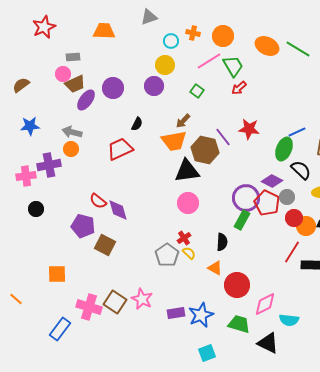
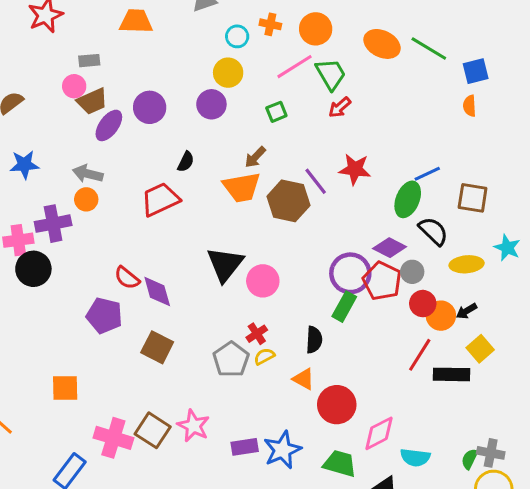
green square: (197, 91) -> (276, 112), turned 32
black triangle: (187, 171) -> (225, 264), moved, turned -44
black circle: (36, 209) -> (33, 269), moved, size x1.5
brown square: (105, 245) -> (157, 347), moved
yellow semicircle: (189, 253) -> (264, 356), turned -72

